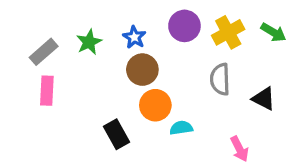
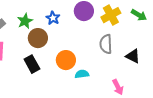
brown circle: (142, 70) -> (38, 38), moved
black rectangle: (117, 134) -> (32, 64), moved

